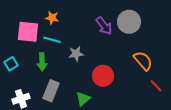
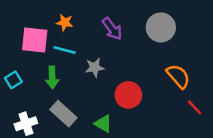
purple arrow: (104, 26) -> (112, 29), moved
gray rectangle: (51, 91) -> (63, 114), turned -70
green triangle: (83, 99) -> (103, 124), turned -49

